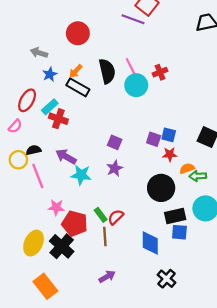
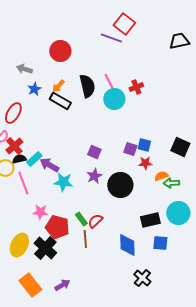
cyan rectangle: (50, 107) -> (34, 159), moved
red cross: (58, 119) -> (14, 146), moved, turned 30
black circle: (161, 188) -> (120, 185), moved
blue square: (179, 232) -> (160, 243), moved
purple arrow: (107, 277) -> (62, 285), moved

